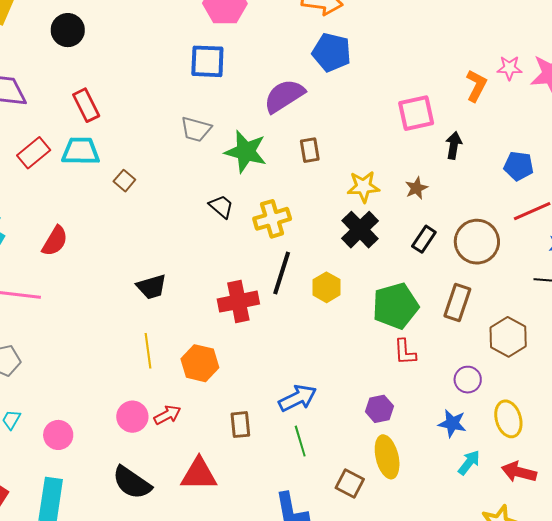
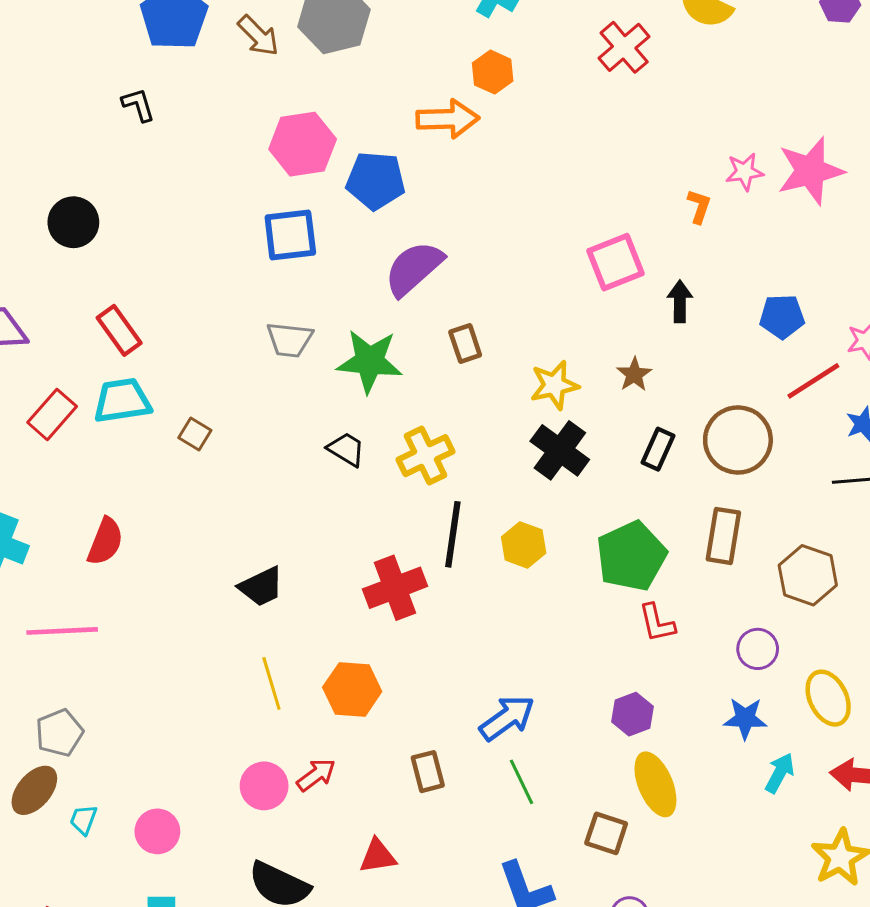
blue pentagon: (332, 52) -> (376, 181), moved
orange L-shape: (476, 86) -> (699, 206), size x0.7
red triangle: (199, 474) -> (378, 856), size x0.7

